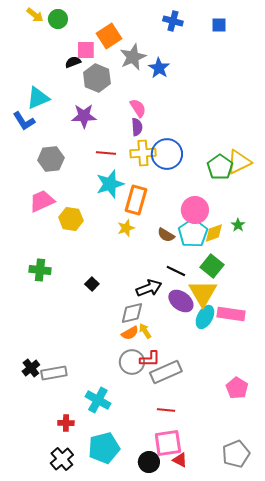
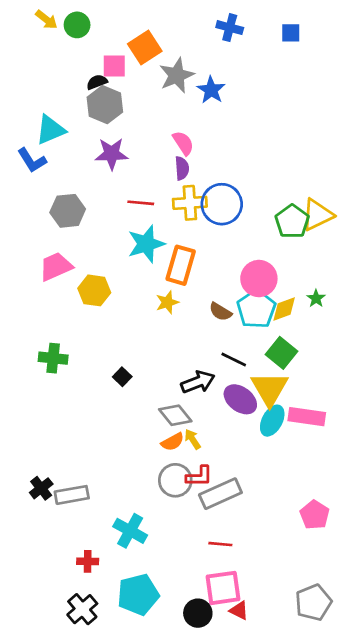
gray hexagon: (97, 78) -> (105, 105), moved
gray diamond: (132, 313) -> (175, 415), turned 65

